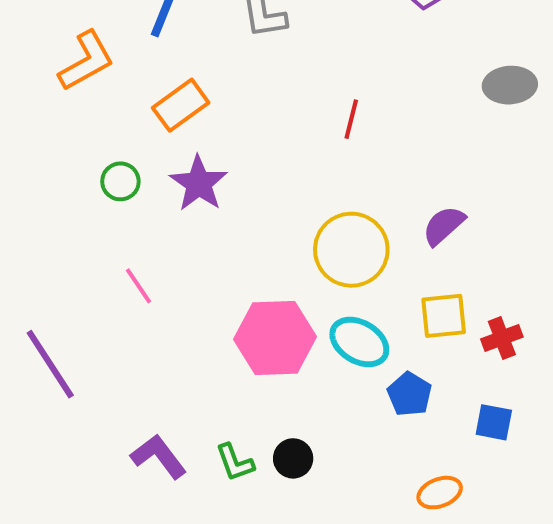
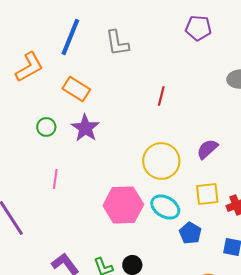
orange rectangle: (181, 105) -> (76, 89), turned 68
pink line: (139, 286) -> (55, 179), turned 42

